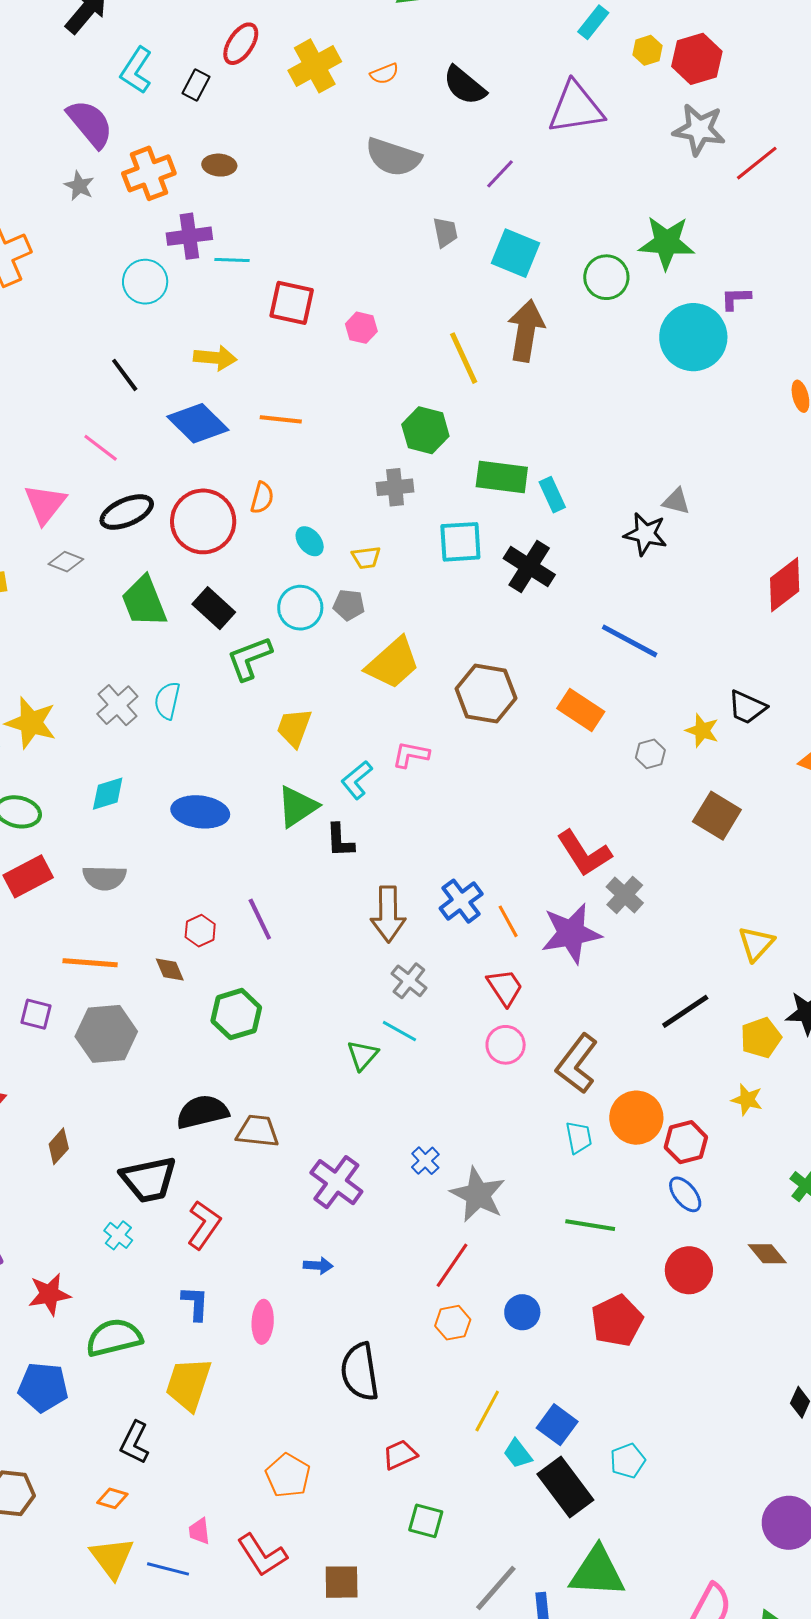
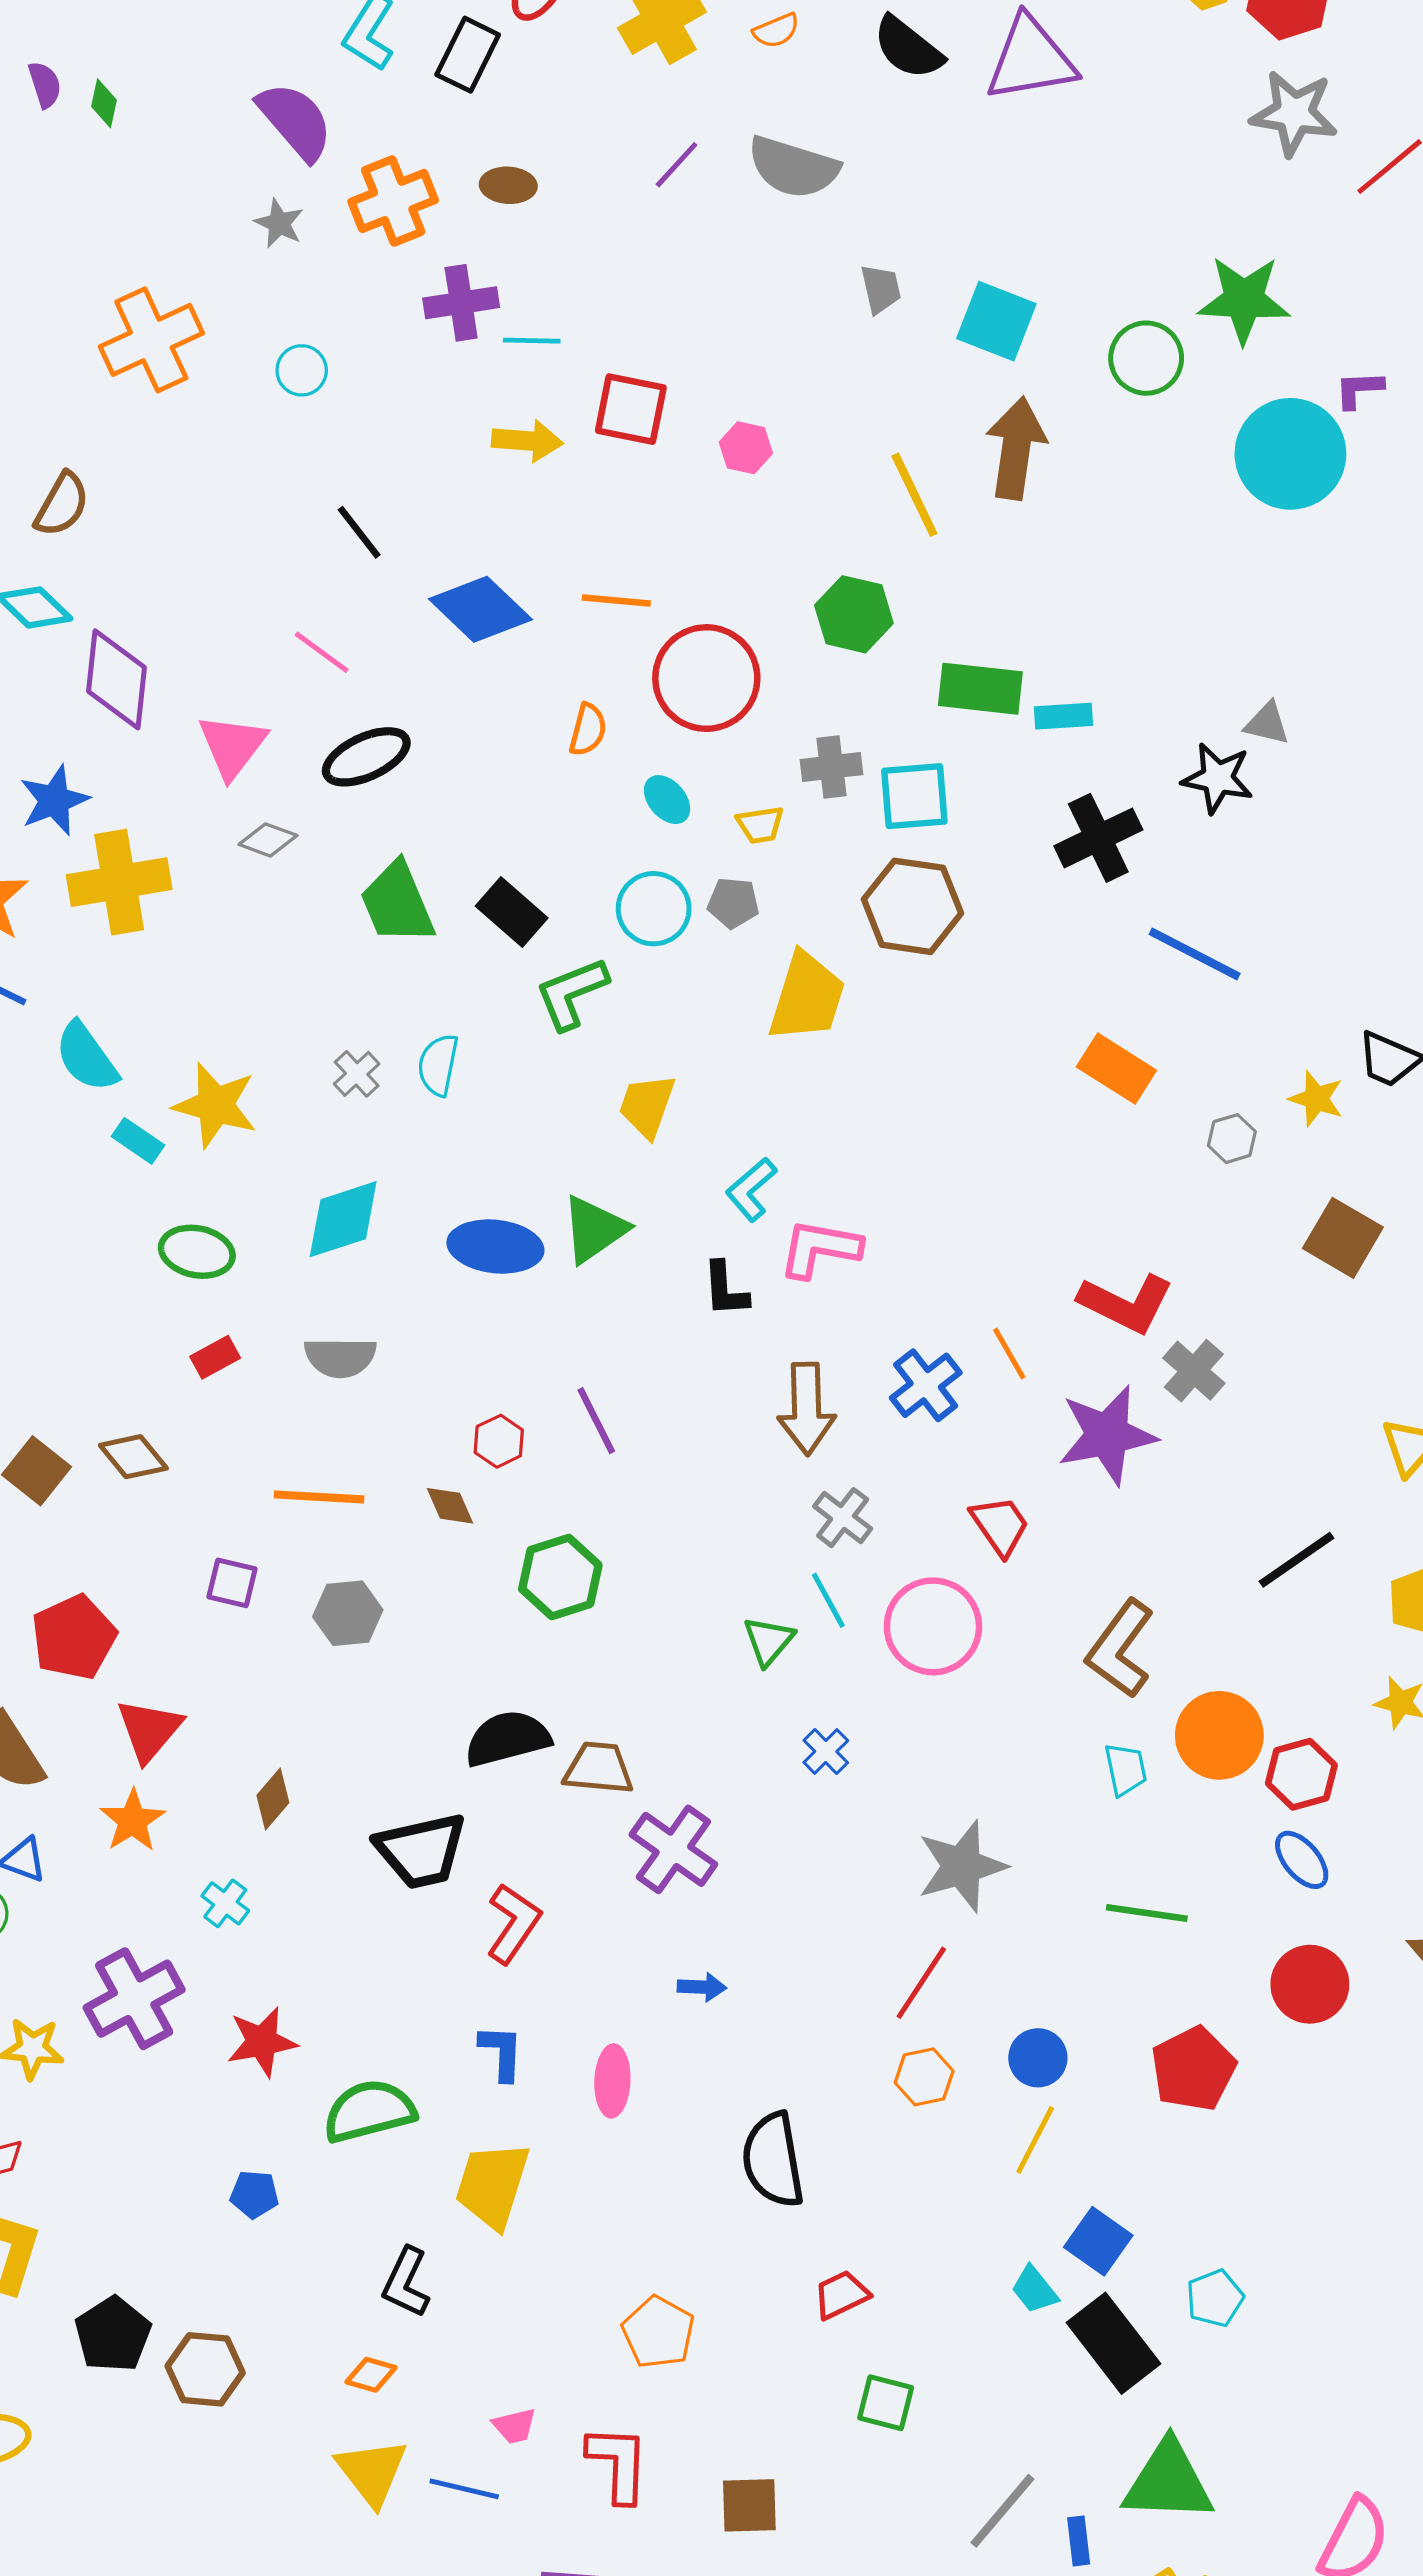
black rectangle: (196, 85) -> (468, 55), size x1.4
purple triangle: (576, 108) -> (1031, 59), moved
purple line: (500, 174) -> (677, 165), moved
cyan circle: (145, 282) -> (302, 370), moved, size x0.7
yellow arrow: (215, 358) -> (527, 441), moved
gray cross: (395, 487) -> (831, 767), moved
cyan rectangle: (552, 495) -> (1064, 716), turned -68
red circle: (203, 521) -> (706, 678), moved
black cross: (529, 566) -> (1098, 838), moved, turned 33
yellow trapezoid: (393, 663) -> (807, 997), turned -30
brown hexagon: (486, 694) -> (912, 906), moved
gray cross: (117, 705) -> (357, 1074), size x0.7
pink L-shape: (411, 755) -> (820, 1249), moved, size x1.4
cyan diamond: (108, 794) -> (343, 1219), size x1.4
green triangle: (297, 807) -> (594, 1229), moved
red L-shape: (584, 853) -> (1126, 1303), turned -30
red rectangle: (28, 876) -> (215, 1357), size x0.6
orange line: (508, 921) -> (1009, 1353), moved
cyan line: (399, 1031) -> (828, 1600), turned 33
gray hexagon: (106, 1034) -> (348, 1613), size x0.7
pink circle: (506, 1045) -> (933, 1626), moved, size x1.5
blue cross: (425, 1161) -> (826, 1752), moved
purple cross: (336, 1182) -> (673, 1849), moved
gray star: (478, 1195) -> (962, 1866), turned 30
cyan cross: (118, 1235) -> (225, 1903), moved
blue pentagon: (43, 1387) -> (254, 2194), size x0.6
yellow line: (487, 1411) -> (1035, 2140), moved
pink trapezoid: (199, 1531) -> (515, 2426), turned -96
red L-shape: (262, 1555) -> (618, 2464), turned -144

